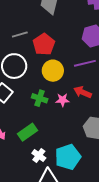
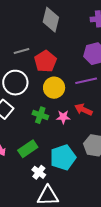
cyan pentagon: (68, 157) -> (63, 157), moved

